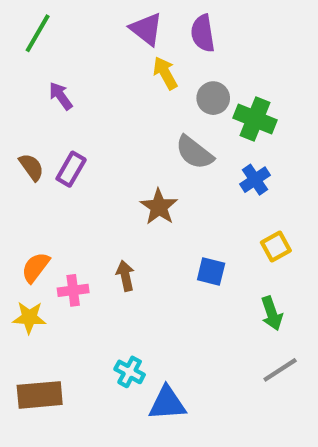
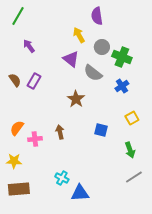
purple triangle: (146, 29) -> (71, 59), moved
yellow star: (29, 318) -> (14, 161), moved

